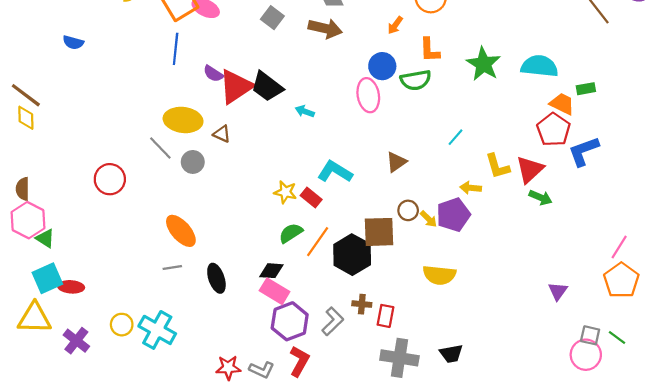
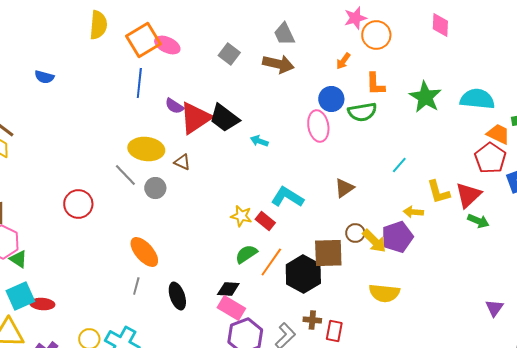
yellow arrow: (429, 219) -> (374, 241), size x1.5
gray line: (172, 267) -> (136, 286), turned -66

